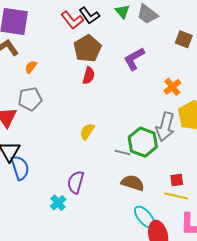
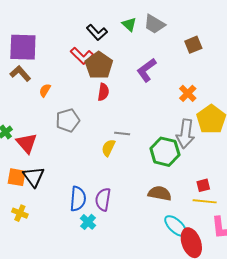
red L-shape: (72, 20) -> (82, 56), moved
brown square: (184, 39) -> (193, 45), turned -36
gray pentagon: (30, 99) -> (68, 120), moved
gray line: (122, 153) -> (122, 133), moved
blue semicircle: (20, 168) -> (78, 199), moved, turned 30

